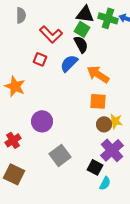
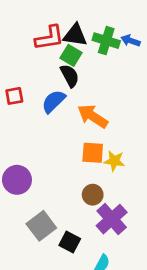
red L-shape: (51, 34) -> (49, 38), moved, turned -55
red square: (40, 59) -> (14, 96), turned -32
yellow star: (115, 121) -> (114, 161), moved
brown circle: (104, 124) -> (93, 195), moved
black square: (95, 167) -> (70, 242), moved

